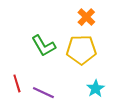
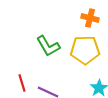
orange cross: (86, 17) -> (90, 18), turned -30

